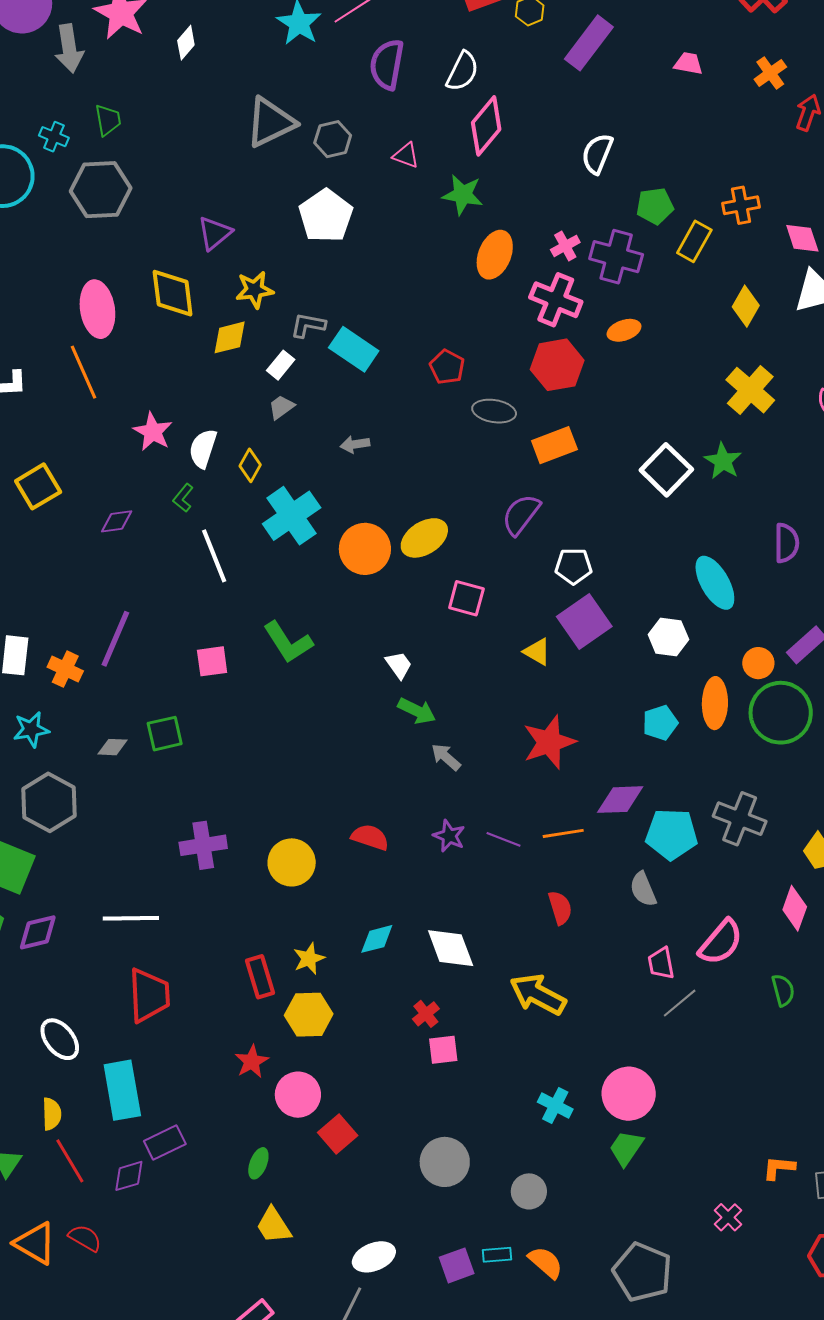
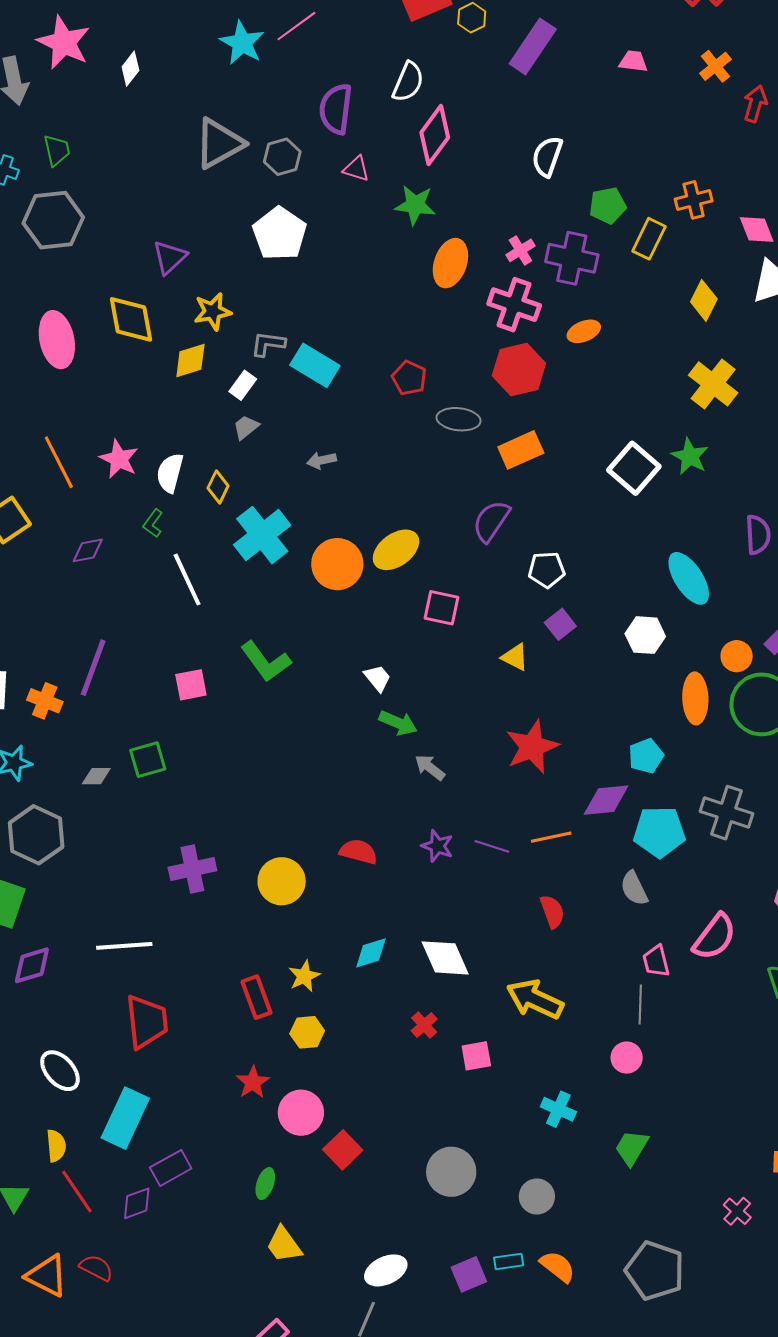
purple semicircle: (387, 64) -> (336, 109), moved
orange line: (84, 372) -> (59, 462), moved
purple square: (584, 622) -> (560, 624), size x0.6
cyan pentagon: (660, 723) -> (646, 756), moved
gray line: (680, 1003) -> (640, 1004), moved, turned -45
yellow hexagon: (309, 1015) -> (307, 1032), size x0.7
pink square: (443, 1050) -> (476, 1056), moved
cyan rectangle: (122, 1090) -> (125, 1118), turned 38
pink circle: (629, 1094) -> (627, 1058), moved, size x0.6

